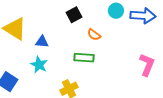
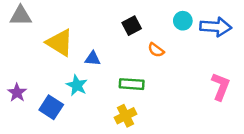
green rectangle: (84, 58) -> (132, 84), moved
cyan star: (39, 65) -> (77, 85), moved

